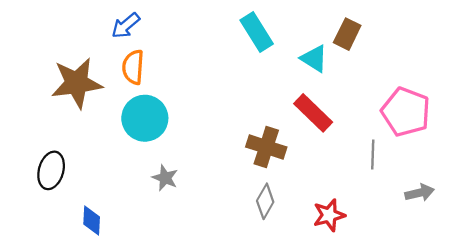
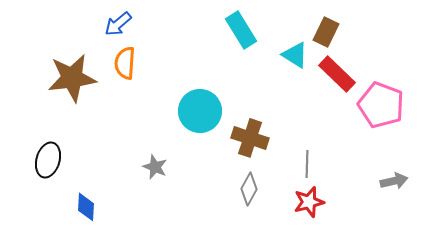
red rectangle: (313, 113) -> (337, 74), moved
cyan circle: (145, 118) -> (200, 111), moved
gray line: (373, 154) -> (307, 164), moved

